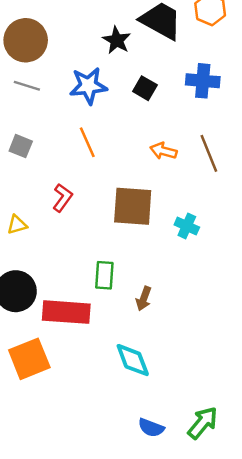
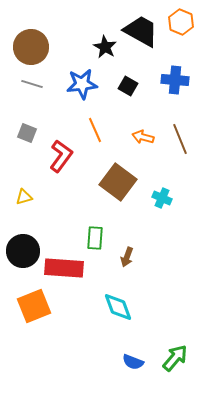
orange line: (87, 142) -> (95, 130), moved
red L-shape: (63, 198) -> (61, 156), moved, size x1.4
brown square: (133, 206) -> (118, 182), turned 33

